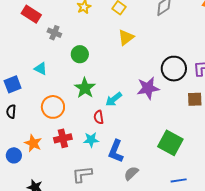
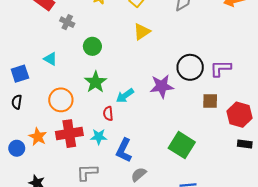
red cross: (63, 138) -> (69, 134), size x1.4

